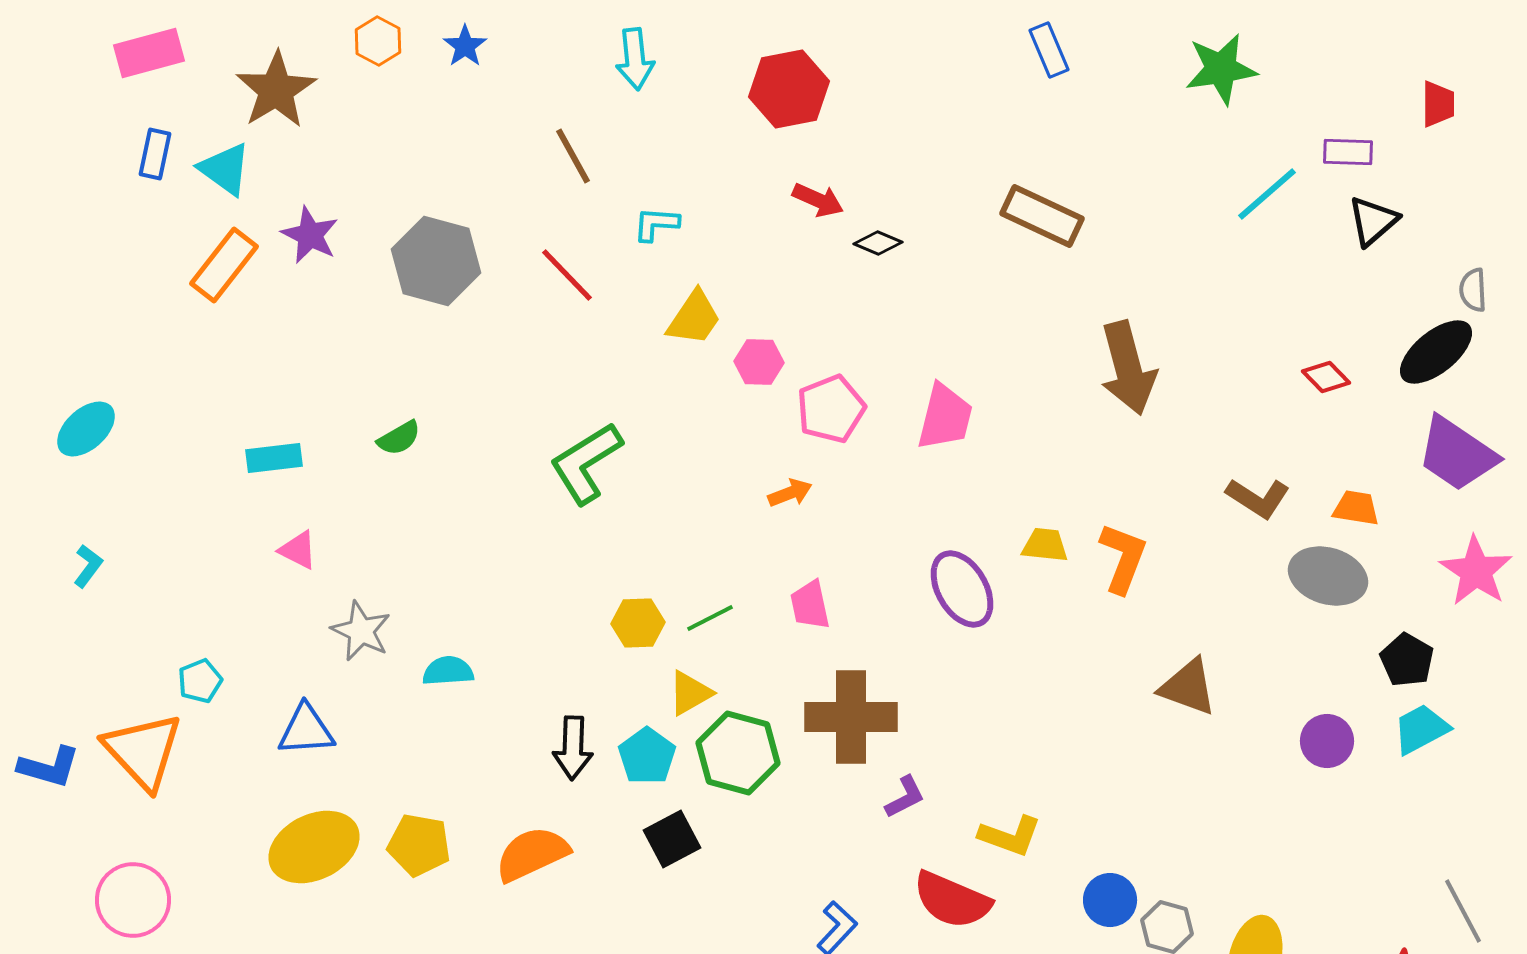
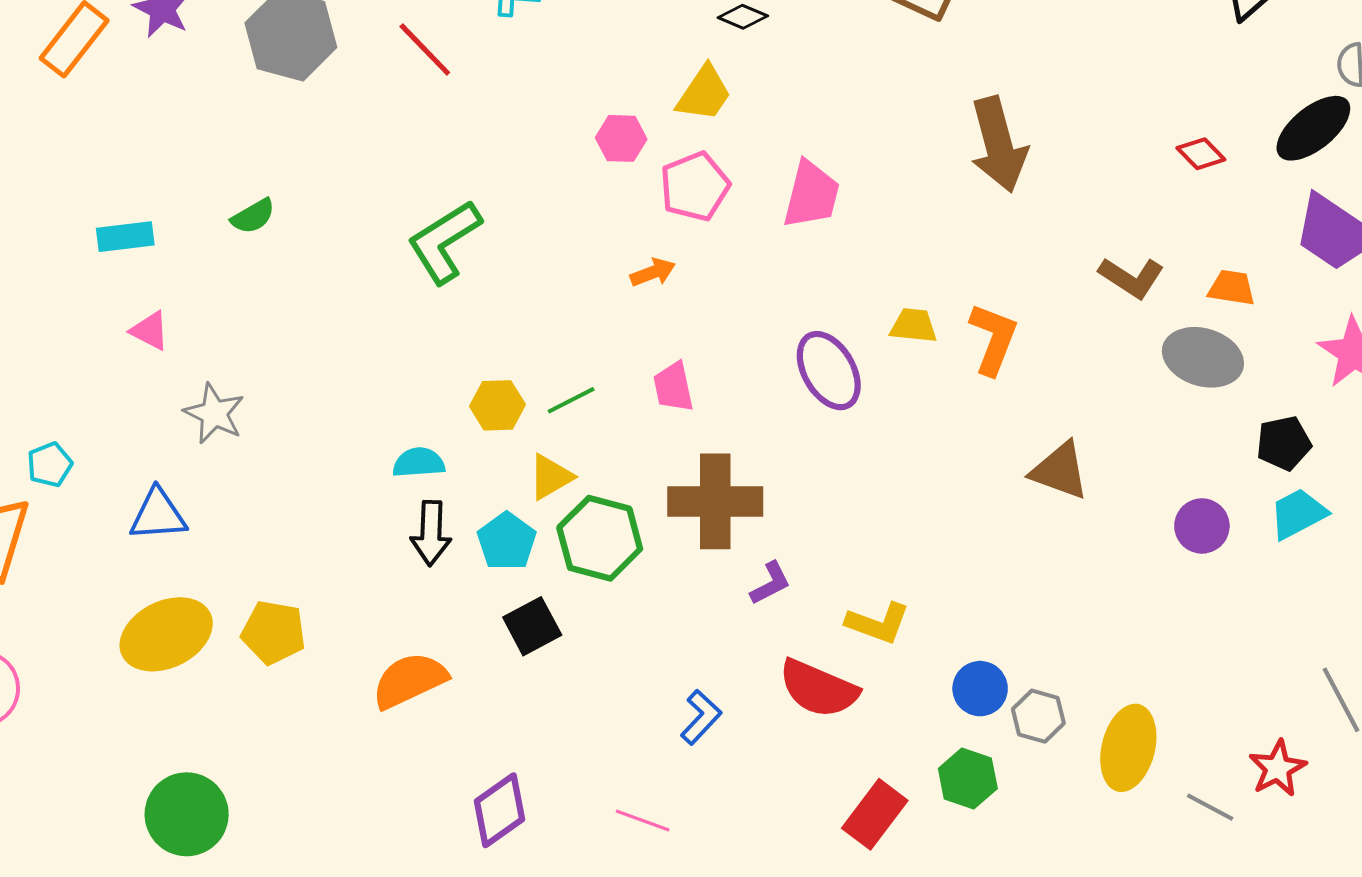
yellow trapezoid: (694, 318) -> (704, 93), moved
black pentagon: (1407, 660) -> (1284, 443), turned 30
cyan semicircle: (448, 671) -> (419, 463), moved
orange semicircle: (532, 854) -> (410, 680), moved

